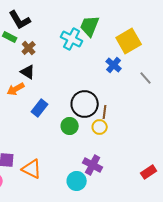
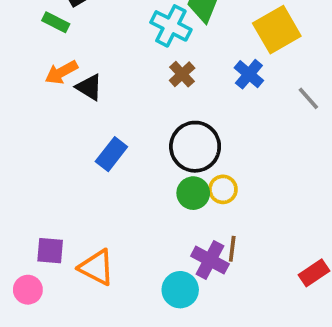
brown cross: (29, 48) -> (182, 74), moved
orange arrow: (16, 89) -> (61, 72), moved
brown line: (105, 112) -> (232, 249), moved
green circle: (70, 126) -> (193, 193), moved

